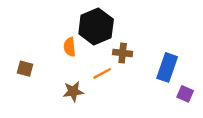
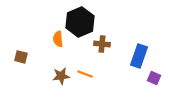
orange line: (102, 73) -> (85, 74), moved, turned 49

